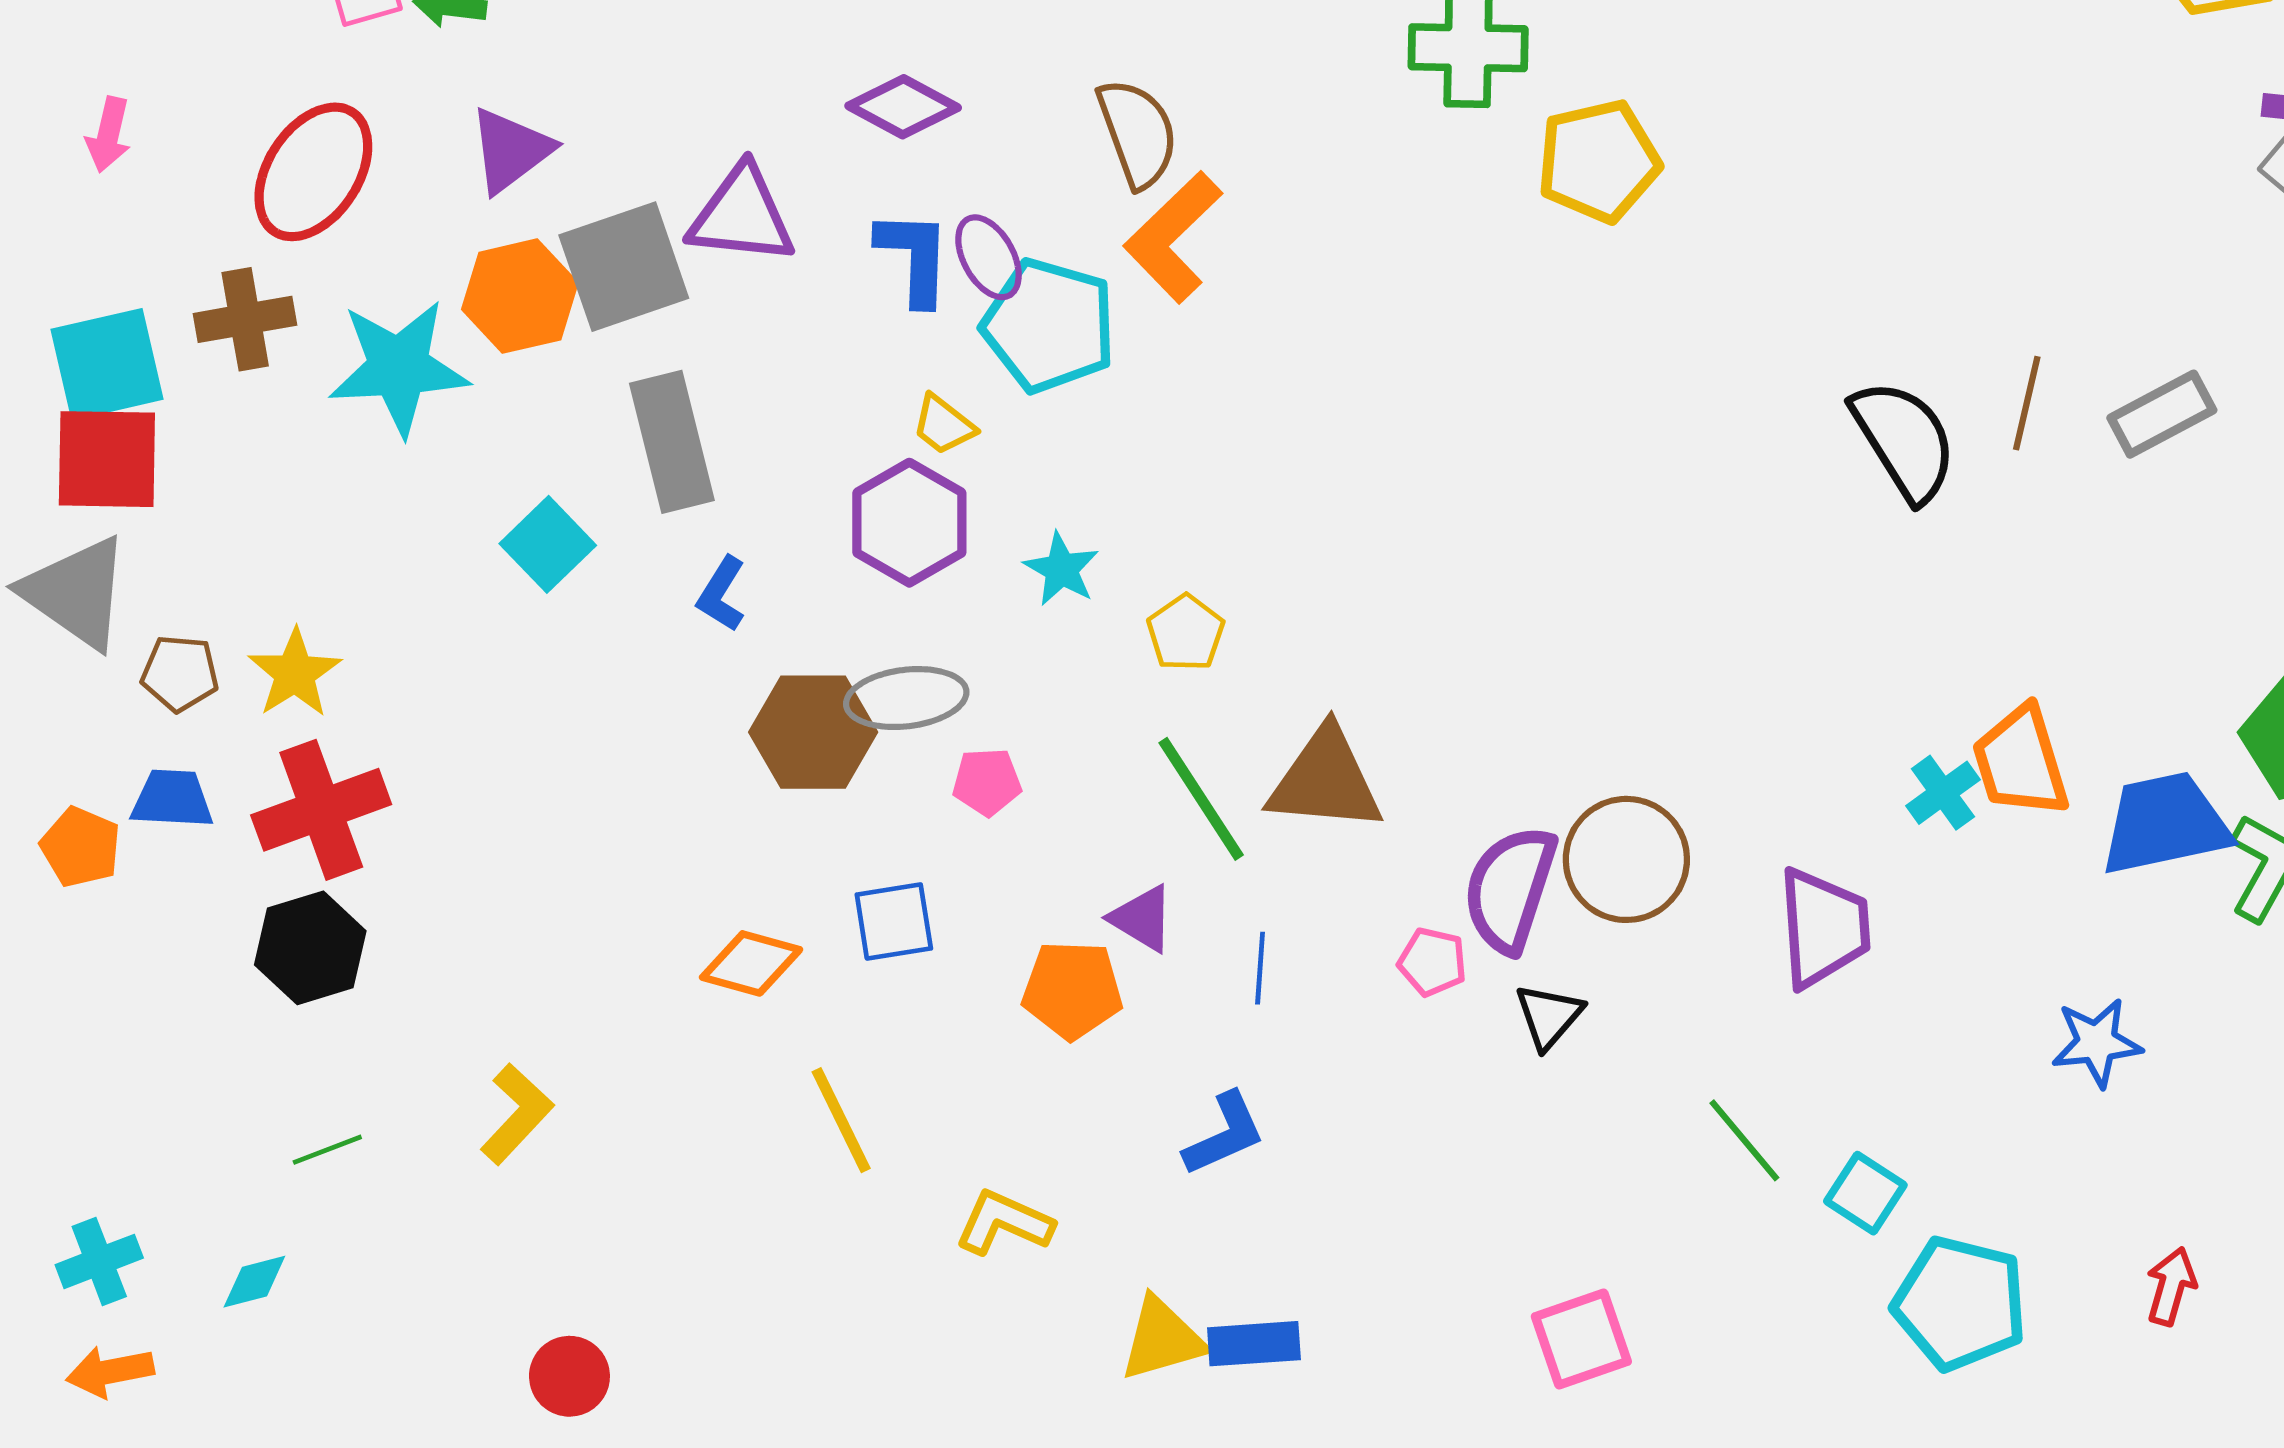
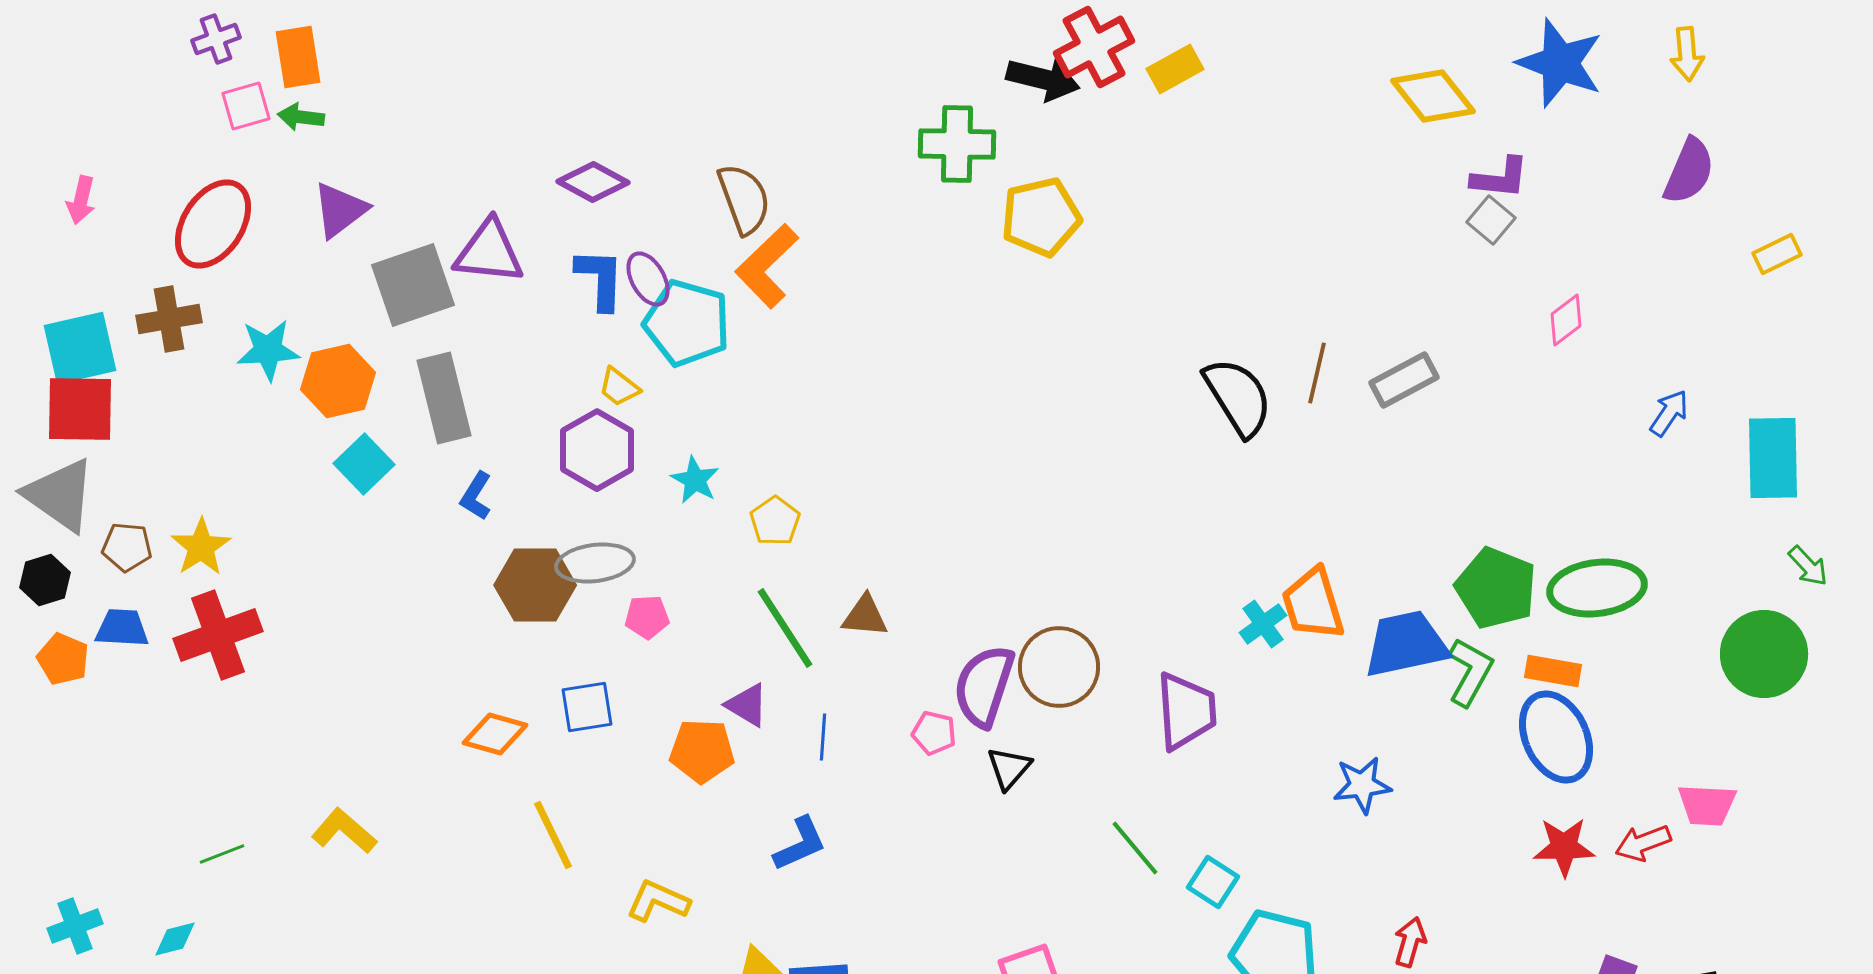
orange hexagon: (520, 296) -> (338, 381), moved
cyan star: (399, 367) -> (268, 350), size x0.7
brown triangle: (1325, 780) -> (865, 616), size x0.6
black hexagon: (310, 948) -> (45, 580), moved, size x0.7
yellow L-shape: (517, 1114) -> (344, 831), turned -92

